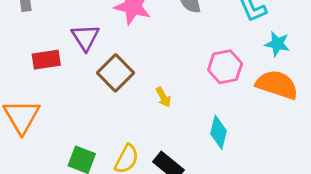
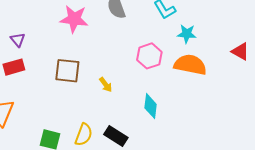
purple triangle: (85, 37) -> (18, 40), moved, size x0.7
brown square: (116, 73) -> (67, 71), turned -32

